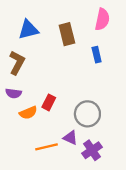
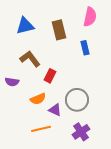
brown L-shape: (17, 63) -> (30, 59), moved, turned -65
red rectangle: (49, 102) -> (50, 76), moved
orange semicircle: (28, 113) -> (38, 99), moved
purple triangle: (70, 138) -> (55, 110), moved

